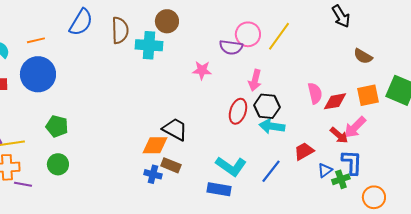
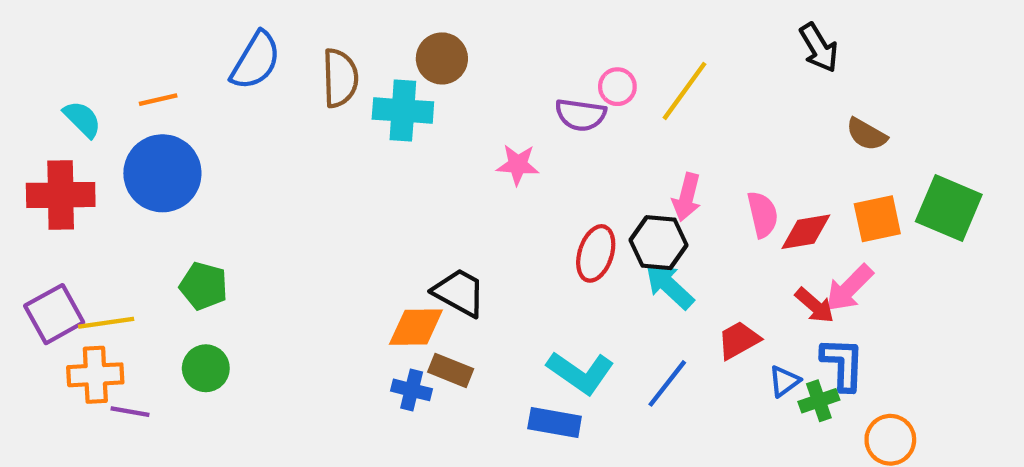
pink circle: (248, 34) -> (617, 87), size x0.7
pink arrow: (255, 80) -> (687, 197), moved
cyan arrow: (272, 126) -> (669, 286), turned 35

